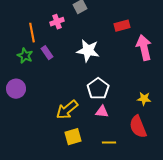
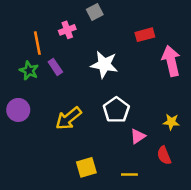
yellow arrow: (67, 110) -> (68, 118), moved
pink triangle: (102, 112) -> (138, 136), moved, turned -40
red semicircle: (138, 127) -> (164, 155), size x0.7

